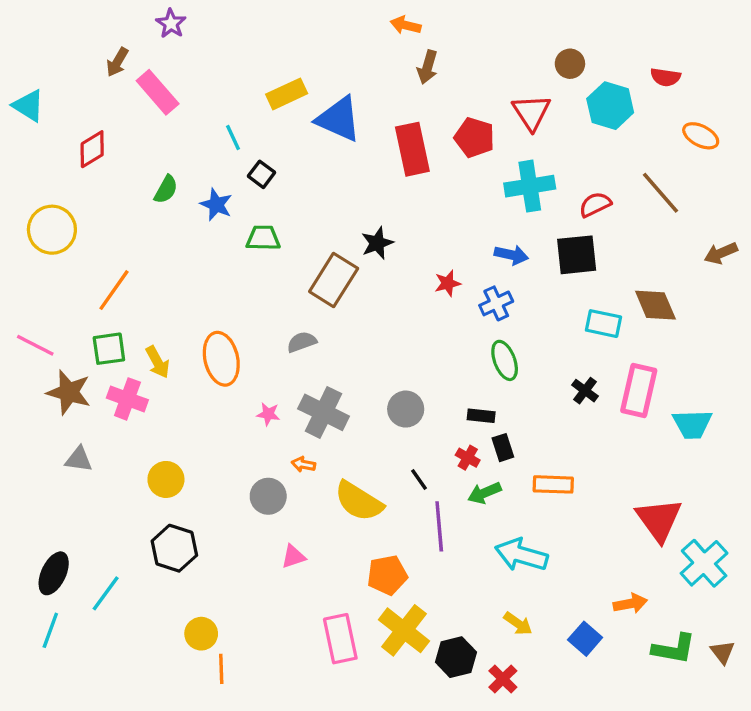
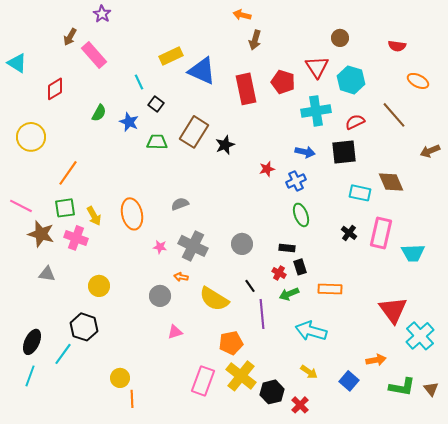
cyan hexagon: (610, 106) -> (351, 80), moved
brown rectangle: (334, 280) -> (194, 132), moved
black hexagon: (174, 548) -> (84, 327), moved
pink rectangle: (340, 639) -> (203, 381), turned 32

